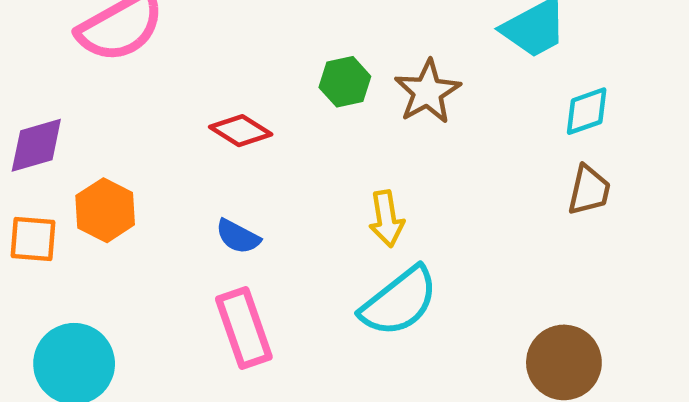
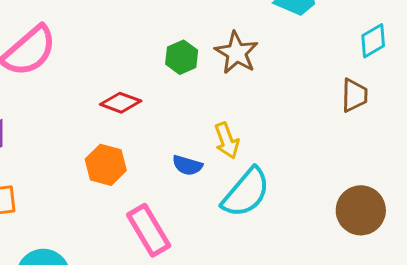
cyan diamond: (587, 111) -> (373, 41), moved
orange hexagon: (105, 210) -> (106, 165), moved
blue semicircle: (238, 237) -> (187, 165), moved

